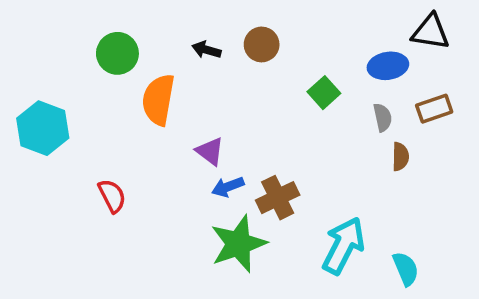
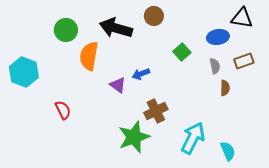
brown circle: (262, 44) -> (154, 16), moved
black arrow: (206, 50) -> (116, 28), size x2.0
blue arrow: (228, 187) -> (141, 74), moved

